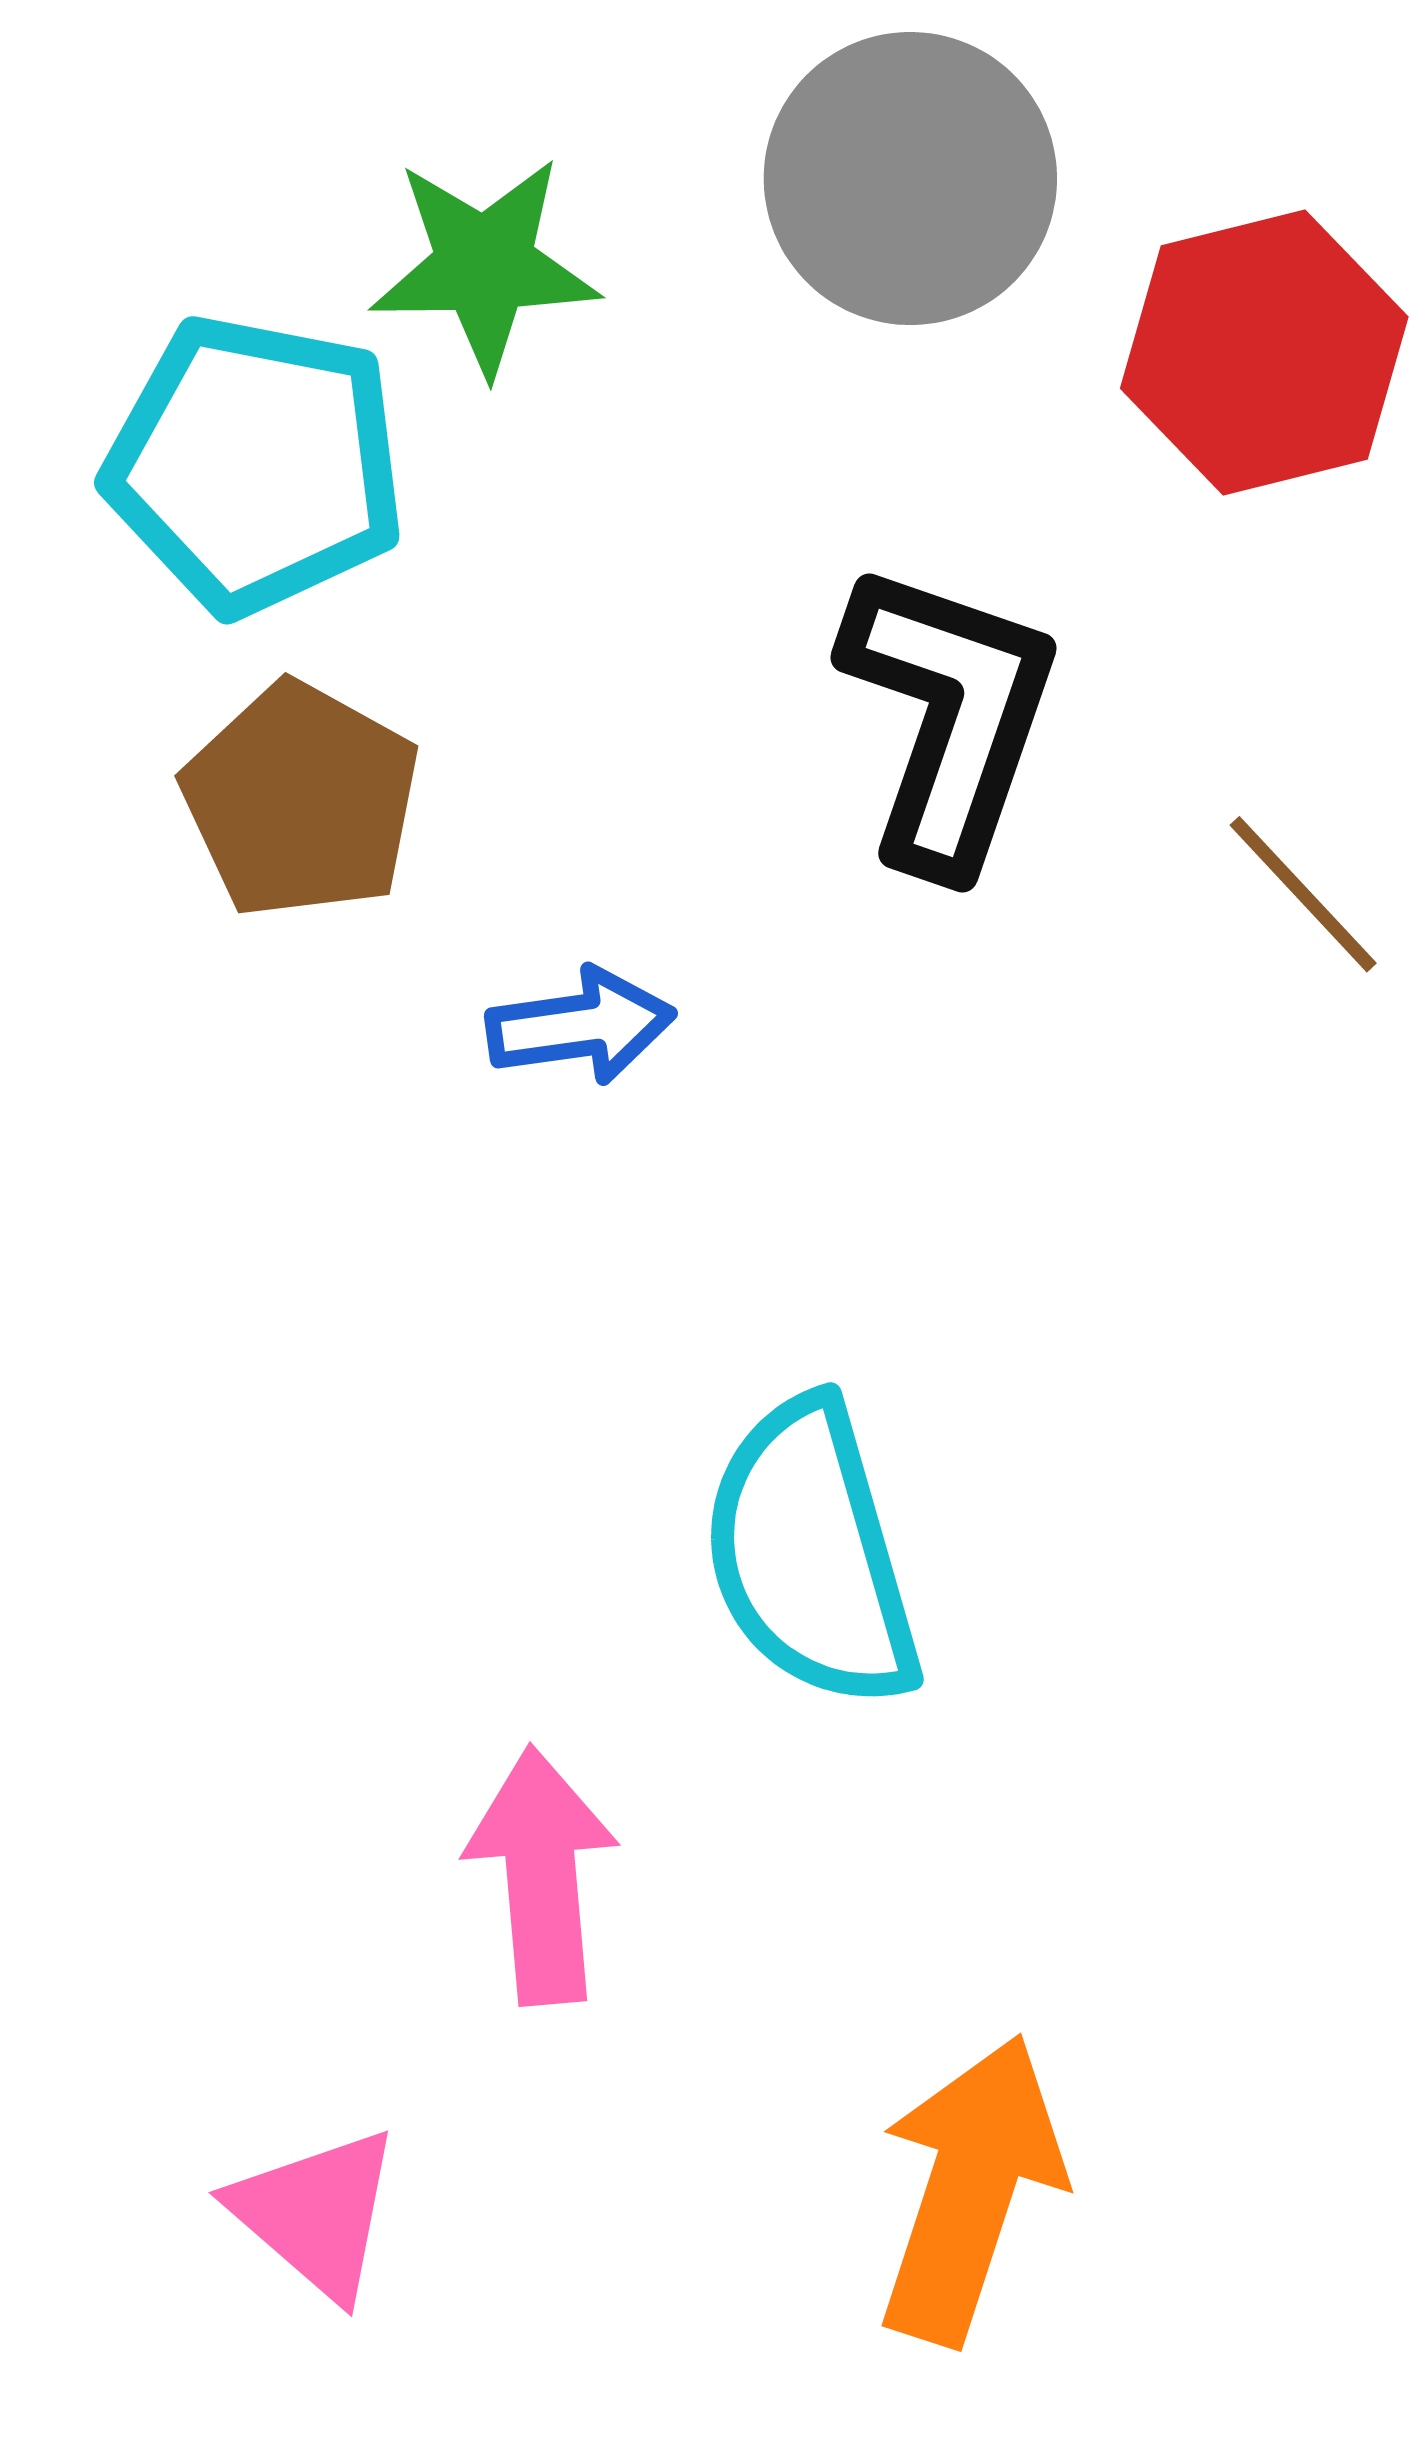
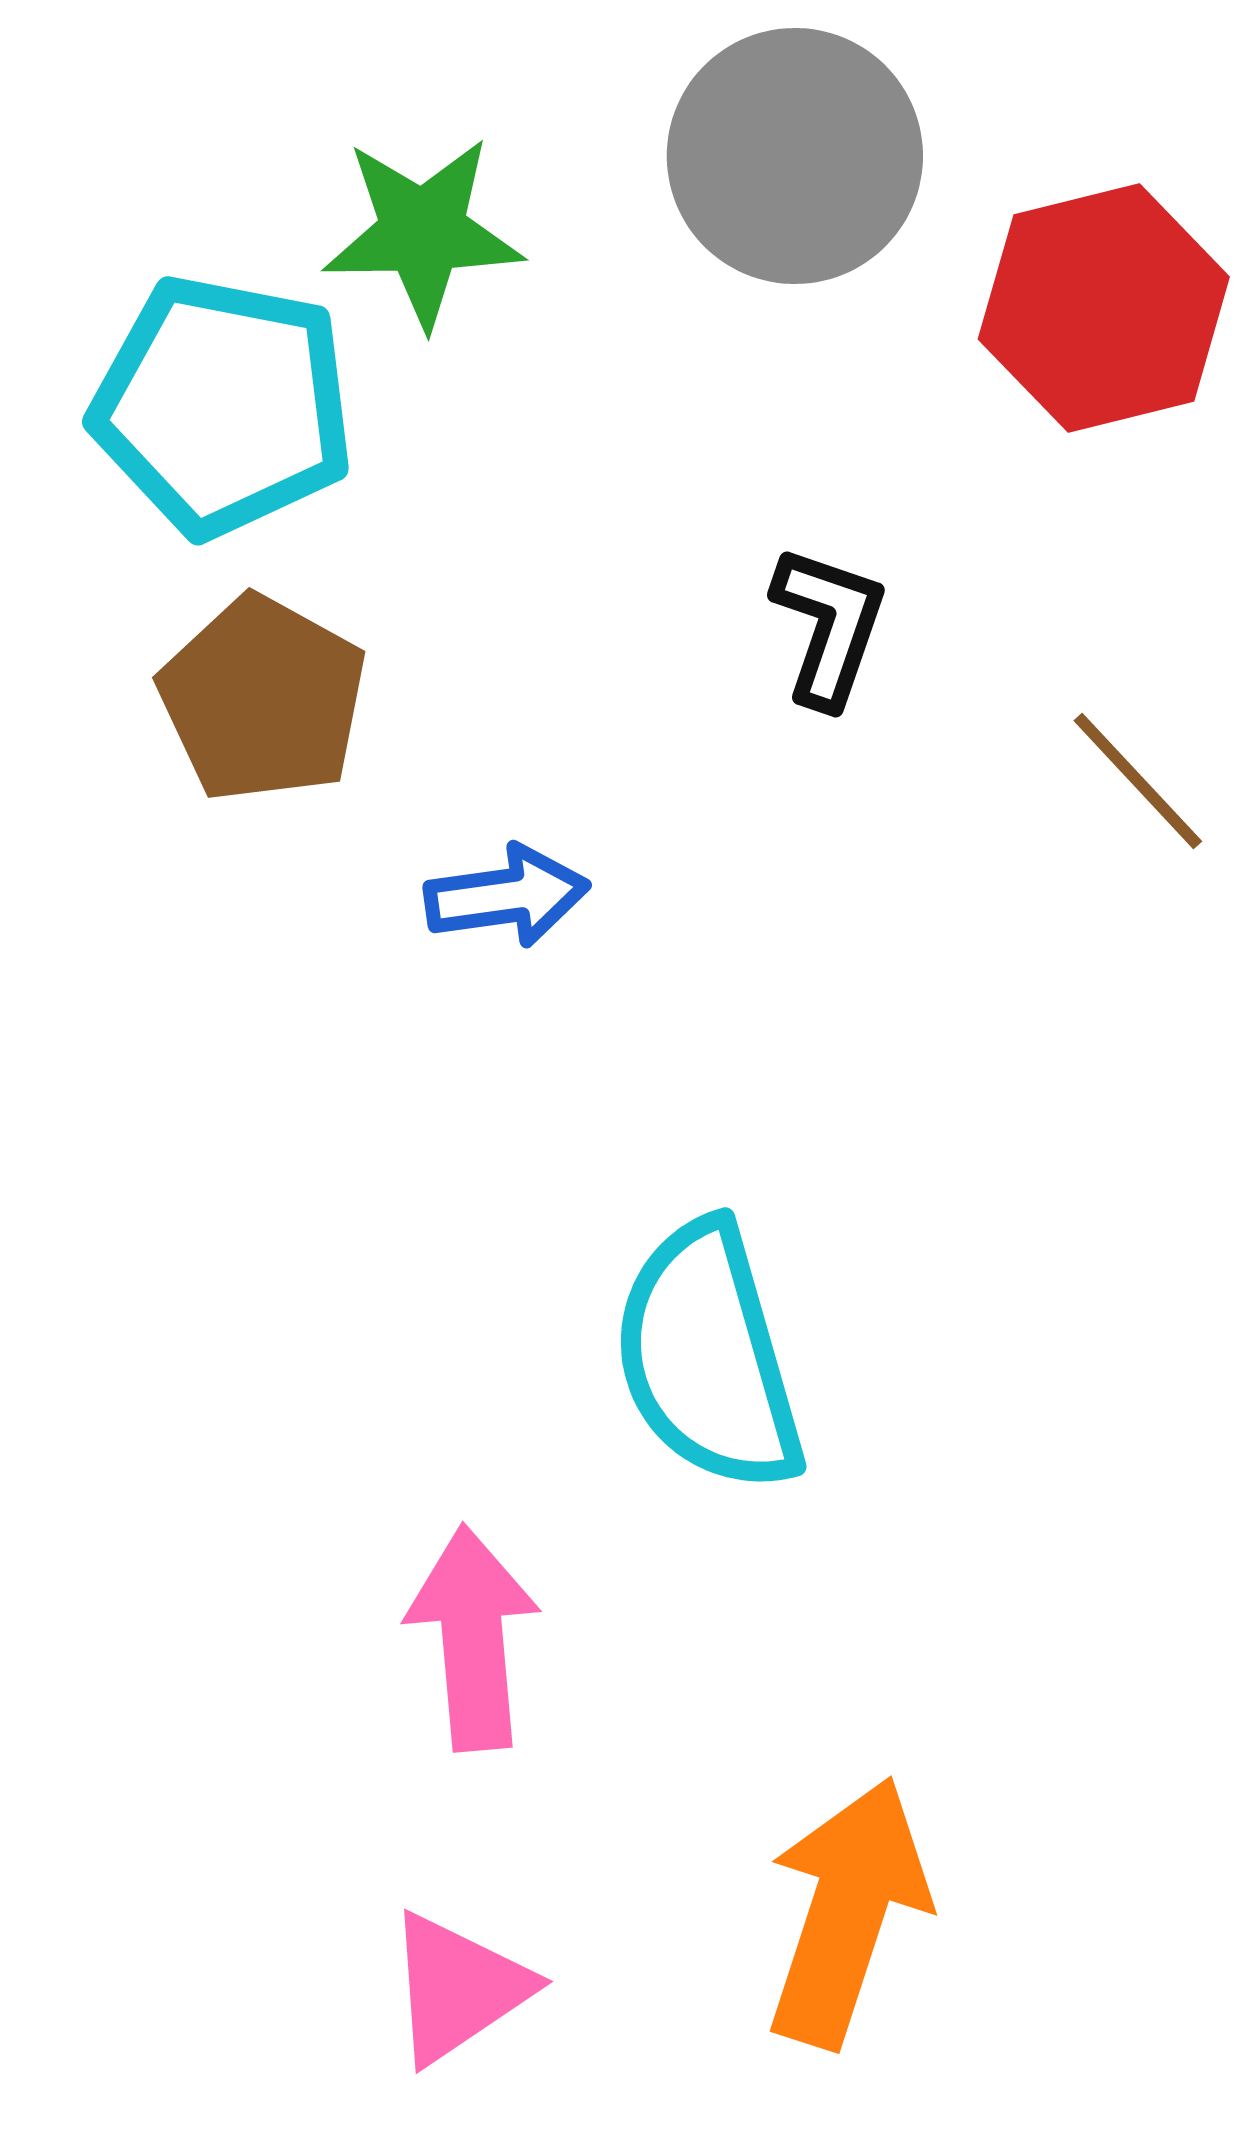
black L-shape: (949, 717) -> (829, 626), size x0.6
pink triangle: (316, 2213) -> (458, 1988), moved, turned 45

